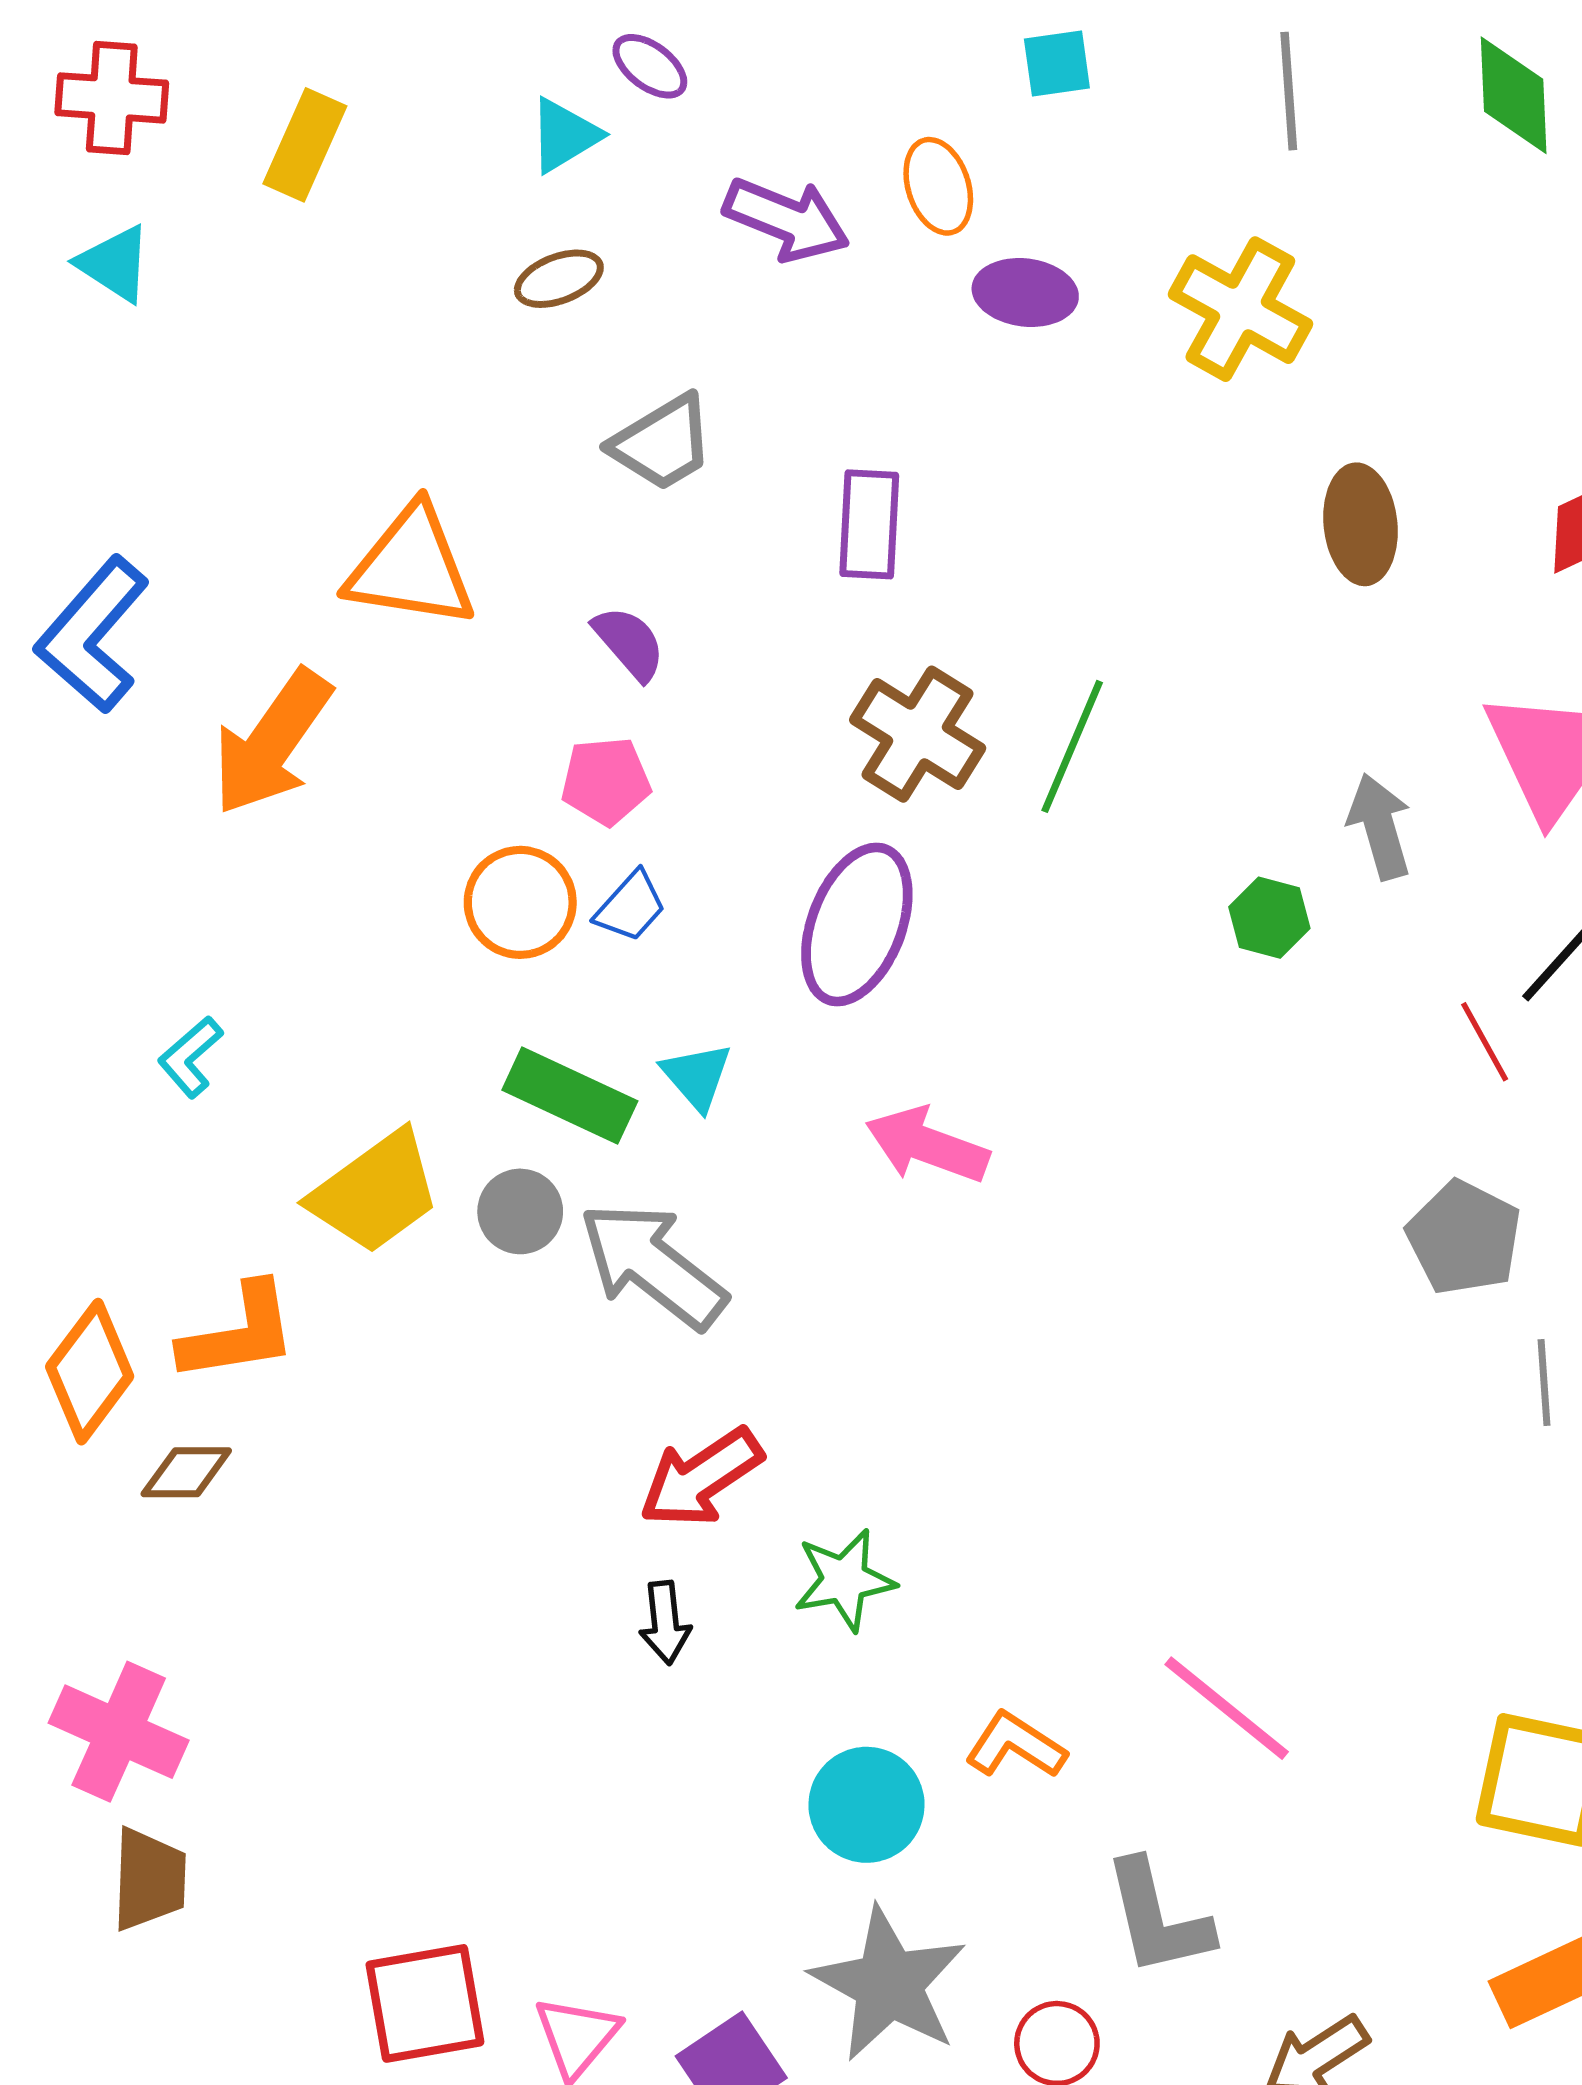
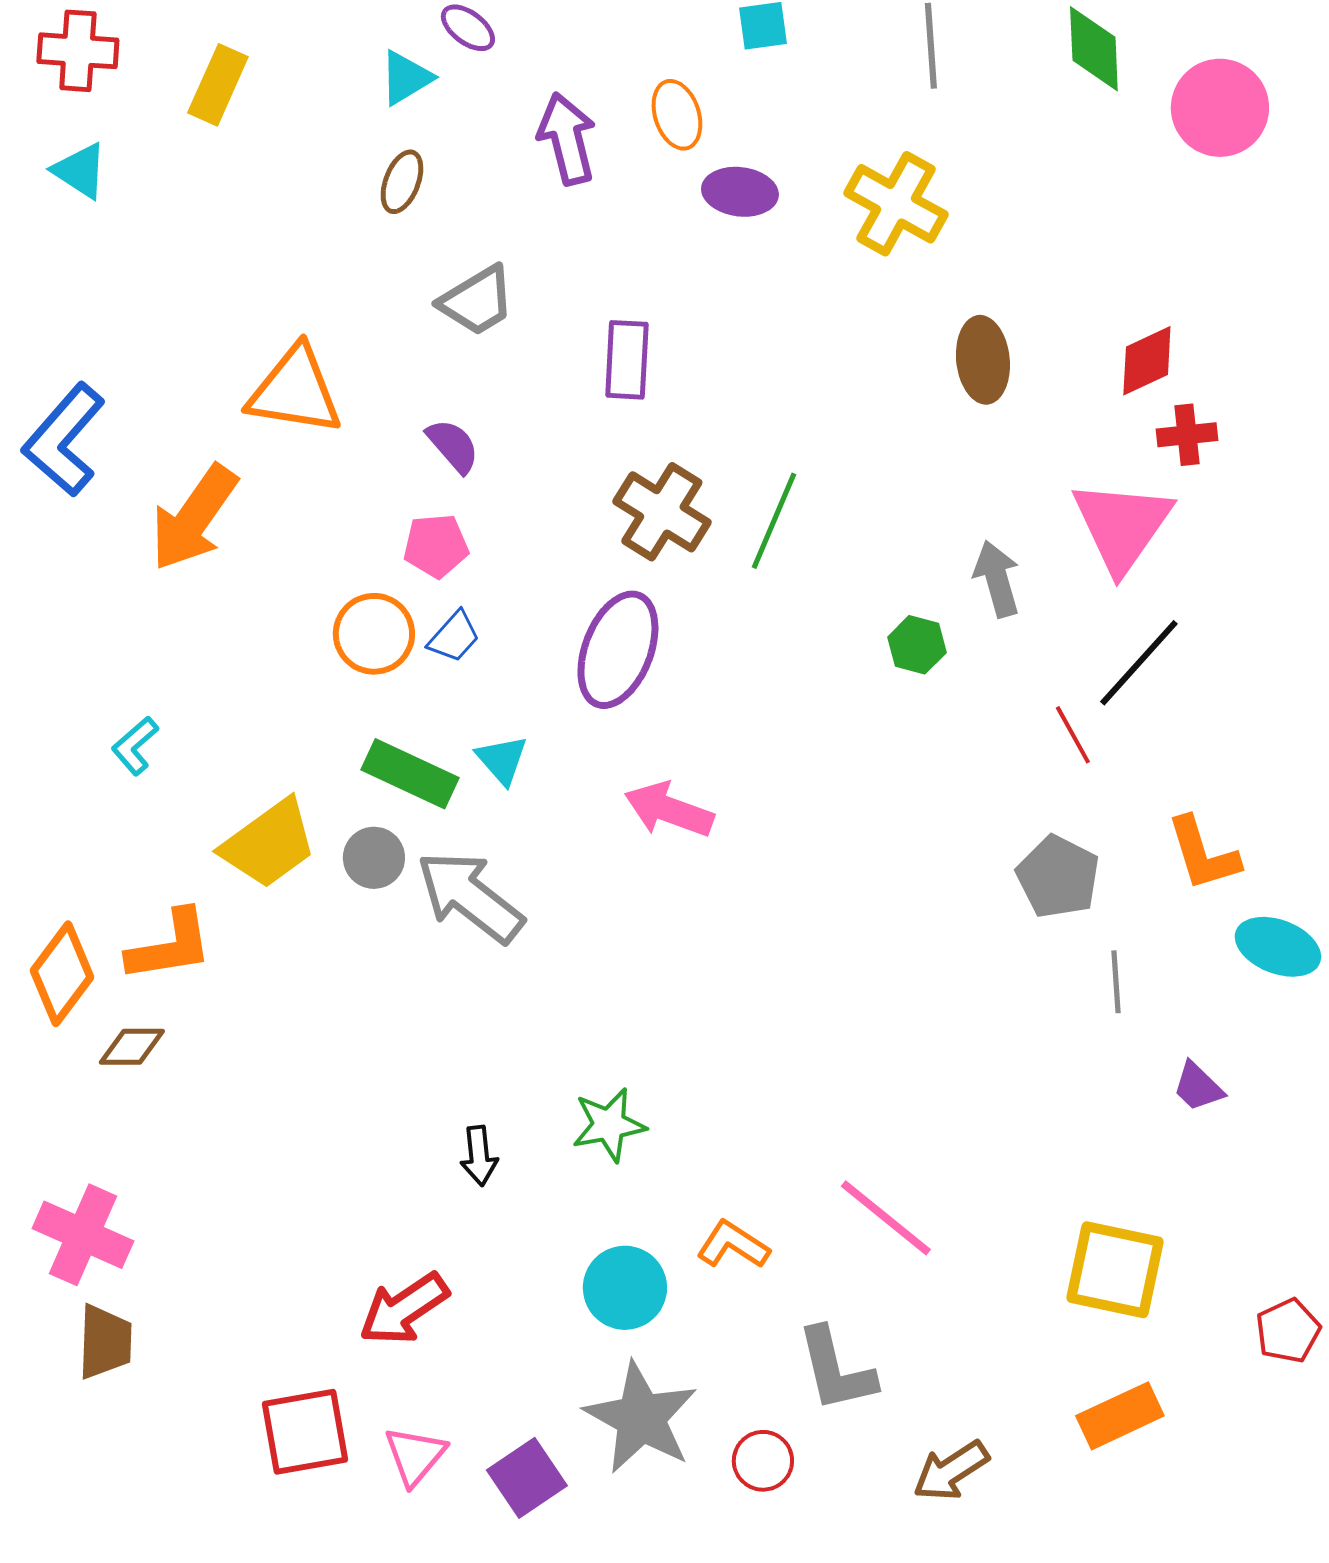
purple arrow: (786, 219) -> (567, 139), turned -126
brown ellipse: (559, 279) -> (402, 182), turned -48
red arrow: (701, 1478) -> (404, 1309), moved

